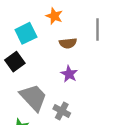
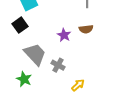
brown semicircle: (68, 43) -> (86, 29), moved

